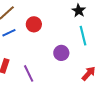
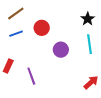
purple circle: (61, 53) -> (61, 50), moved

